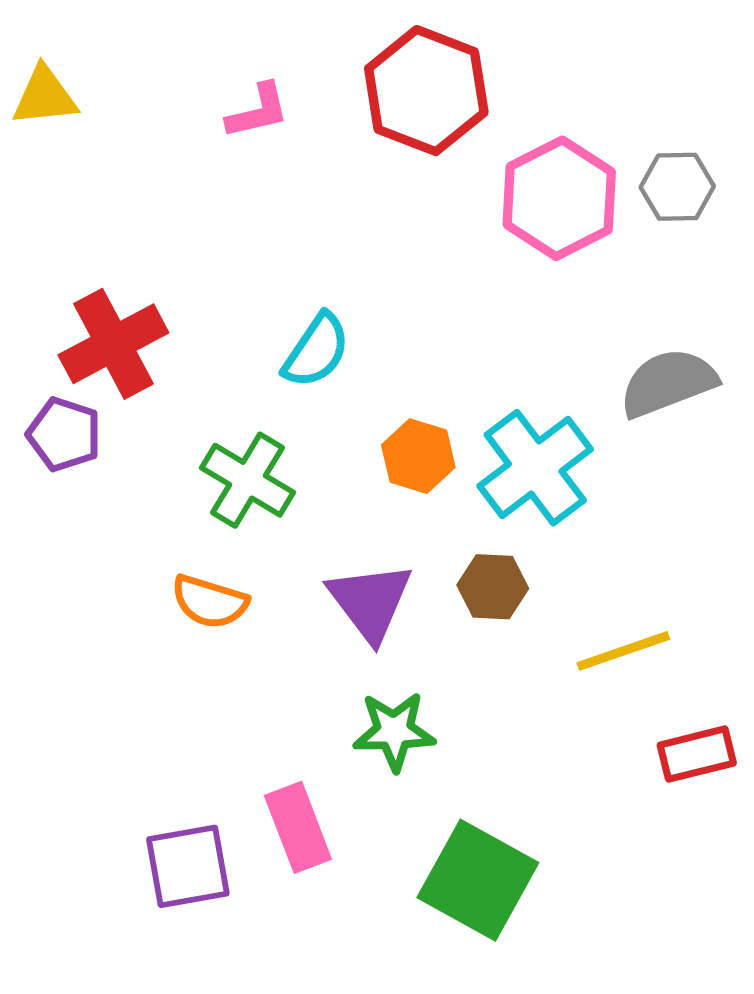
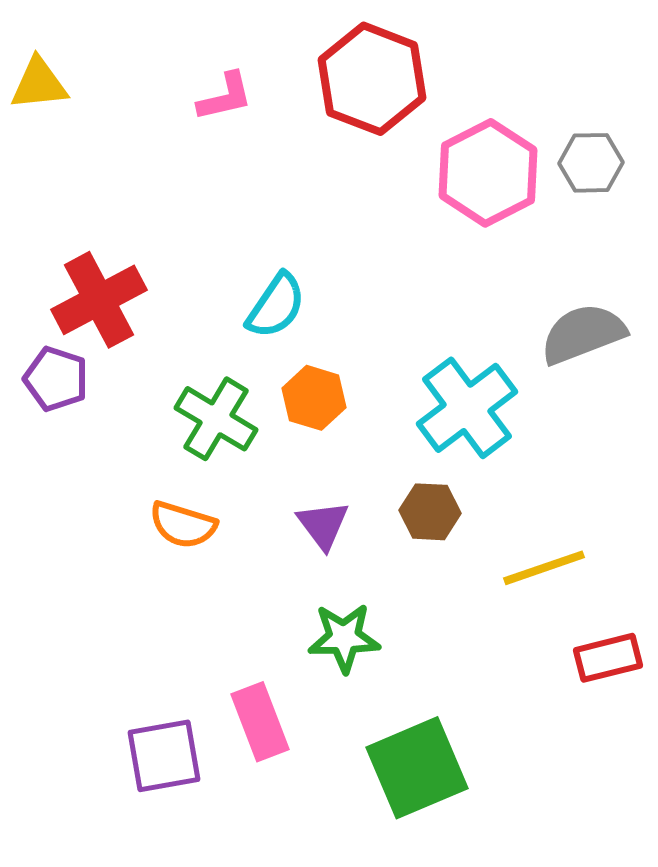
orange hexagon: (418, 456) -> (314, 398), moved
purple triangle: (370, 602) -> (323, 525), size x0.7
green square: (478, 880) -> (417, 768), turned 38

